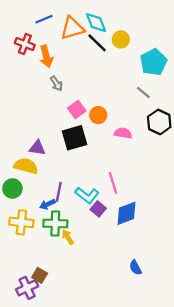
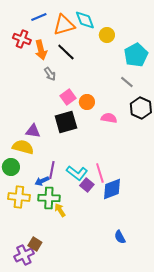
black line: (97, 43) -> (66, 52), moved
pink line: (113, 183) -> (100, 173), moved

